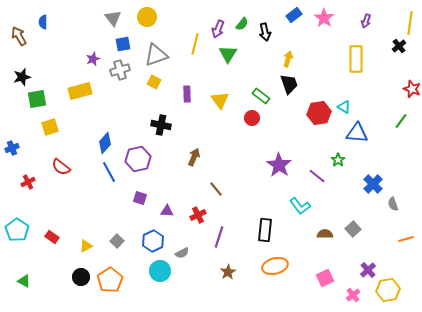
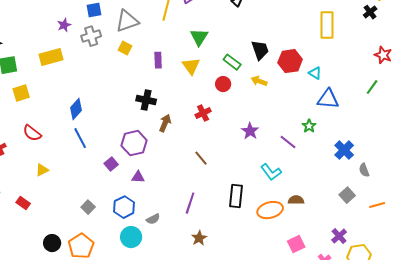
green triangle: (228, 54) -> (199, 37), moved
yellow arrow: (288, 59) -> (259, 81), moved, turned -84
red hexagon: (319, 113) -> (290, 61), moved
black cross: (161, 125) -> (146, 100), moved
purple hexagon: (138, 159) -> (134, 143), moved
purple star: (279, 165) -> (250, 131), size x0.7
brown line: (216, 189) -> (201, 158), moved
purple square: (140, 198) -> (111, 164), turned 32
red cross: (198, 215) -> (203, 113), moved
gray square: (353, 229) -> (347, 195), moved
yellow triangle: (86, 246) -> (42, 170), moved
orange ellipse: (275, 266) -> (270, 210), moved

